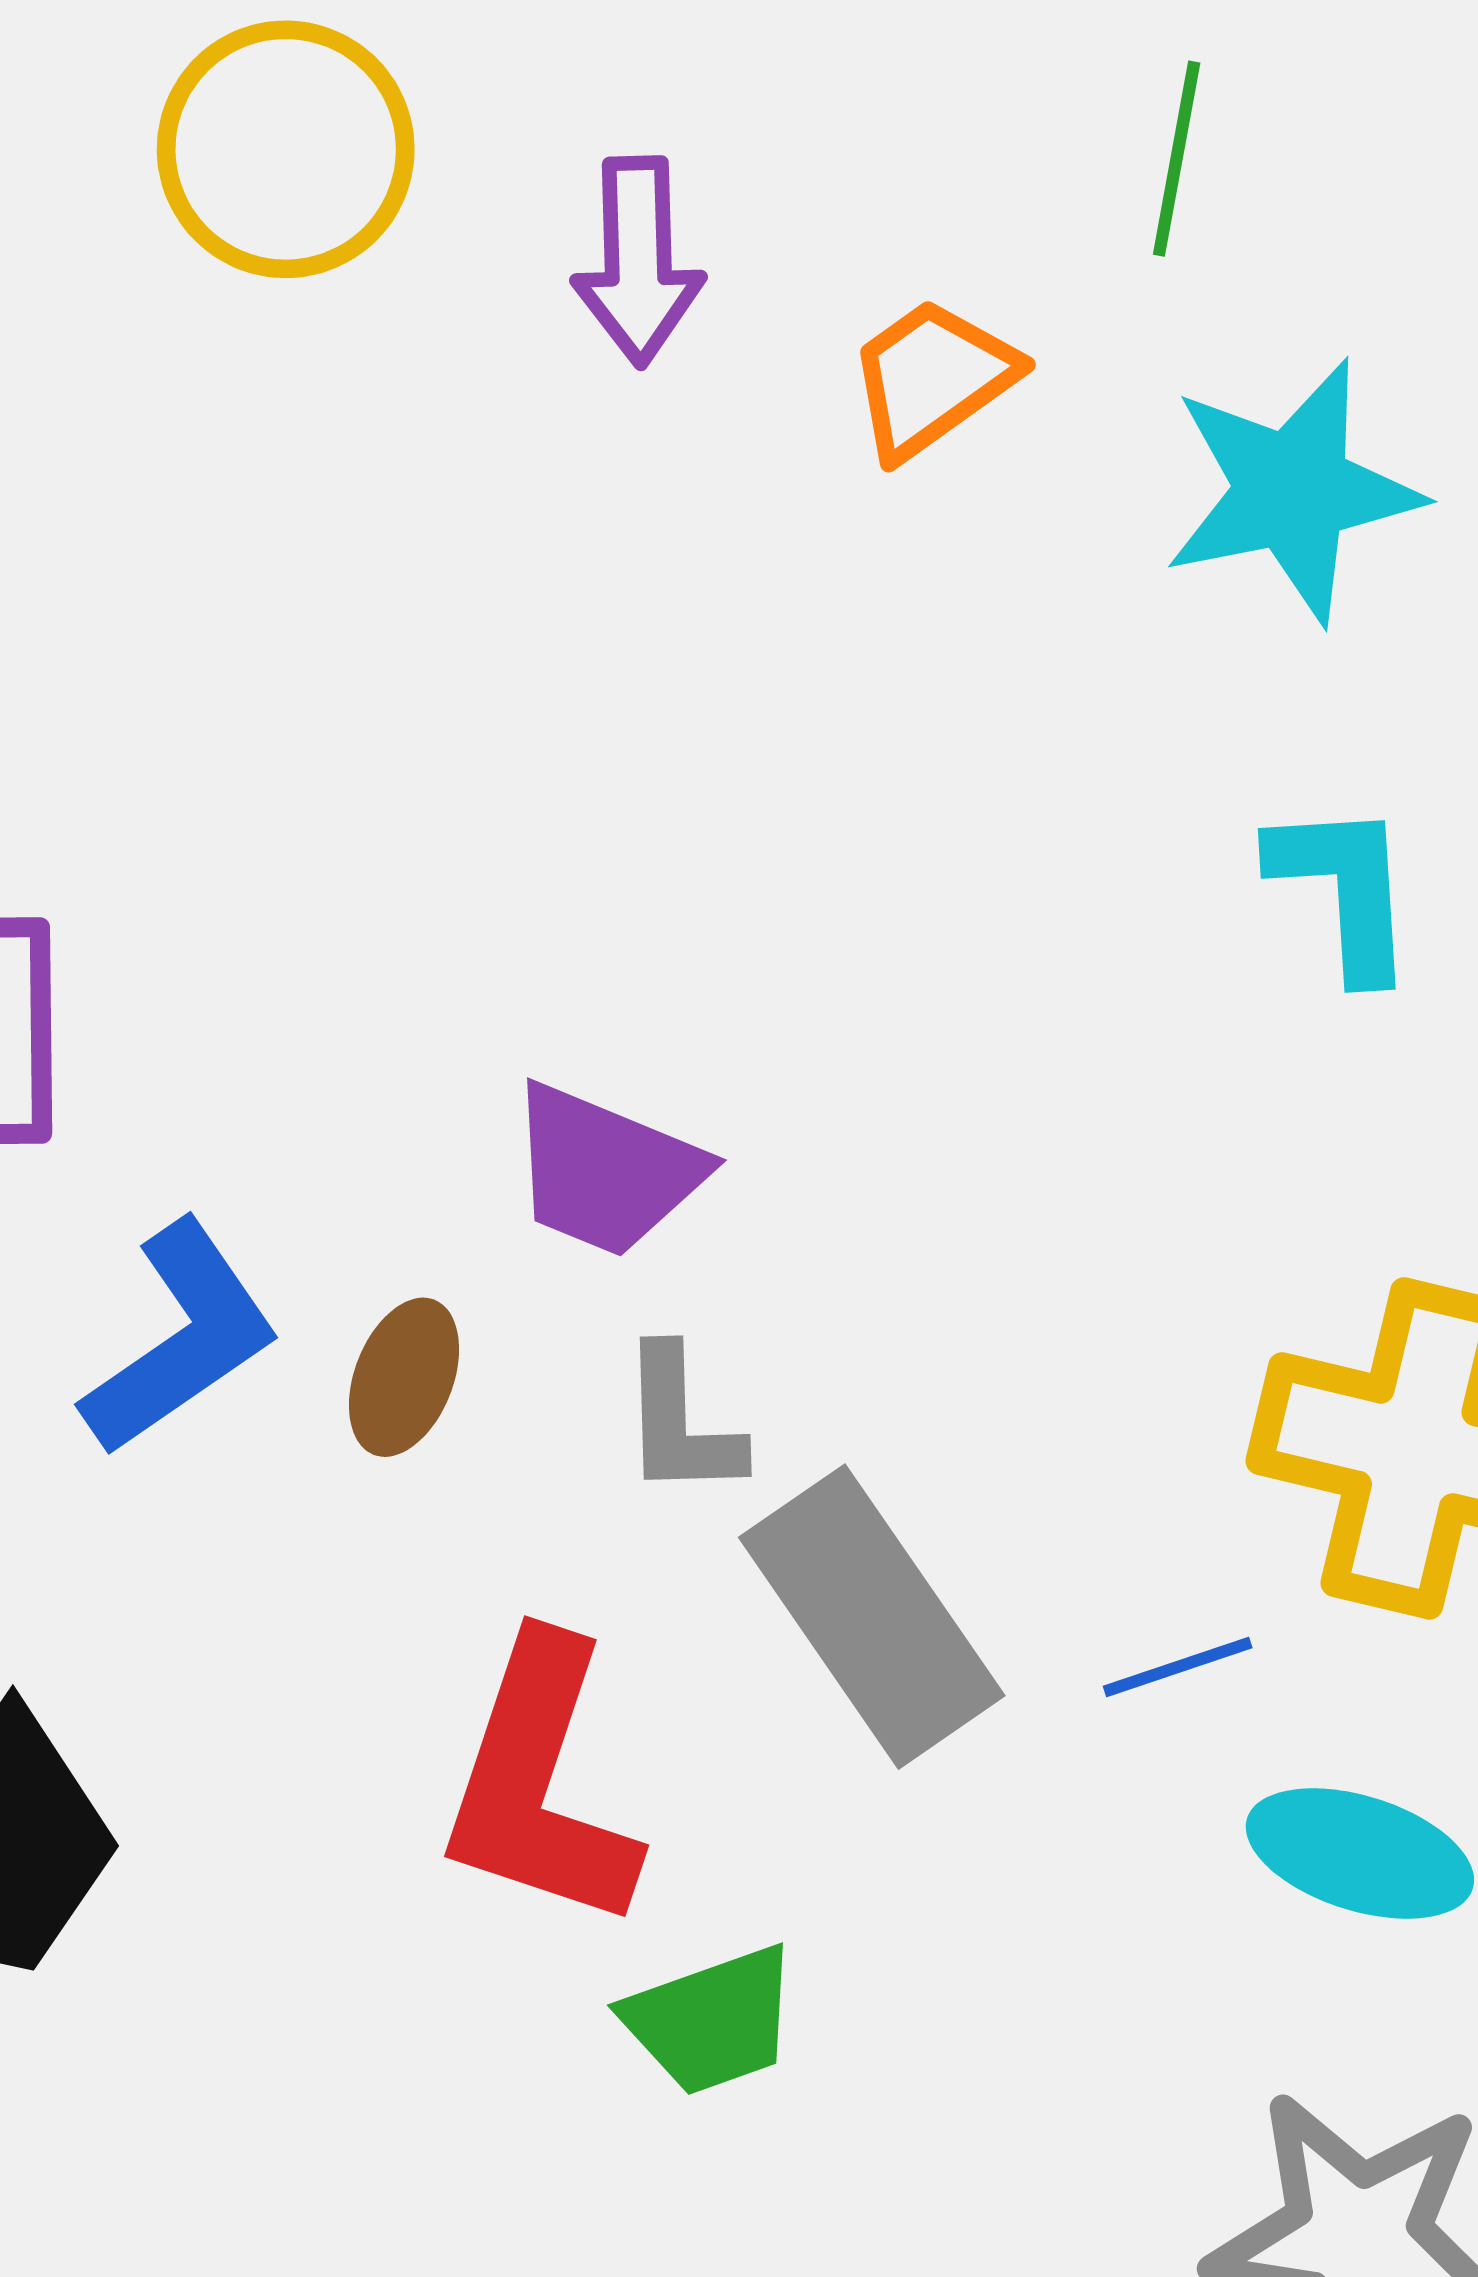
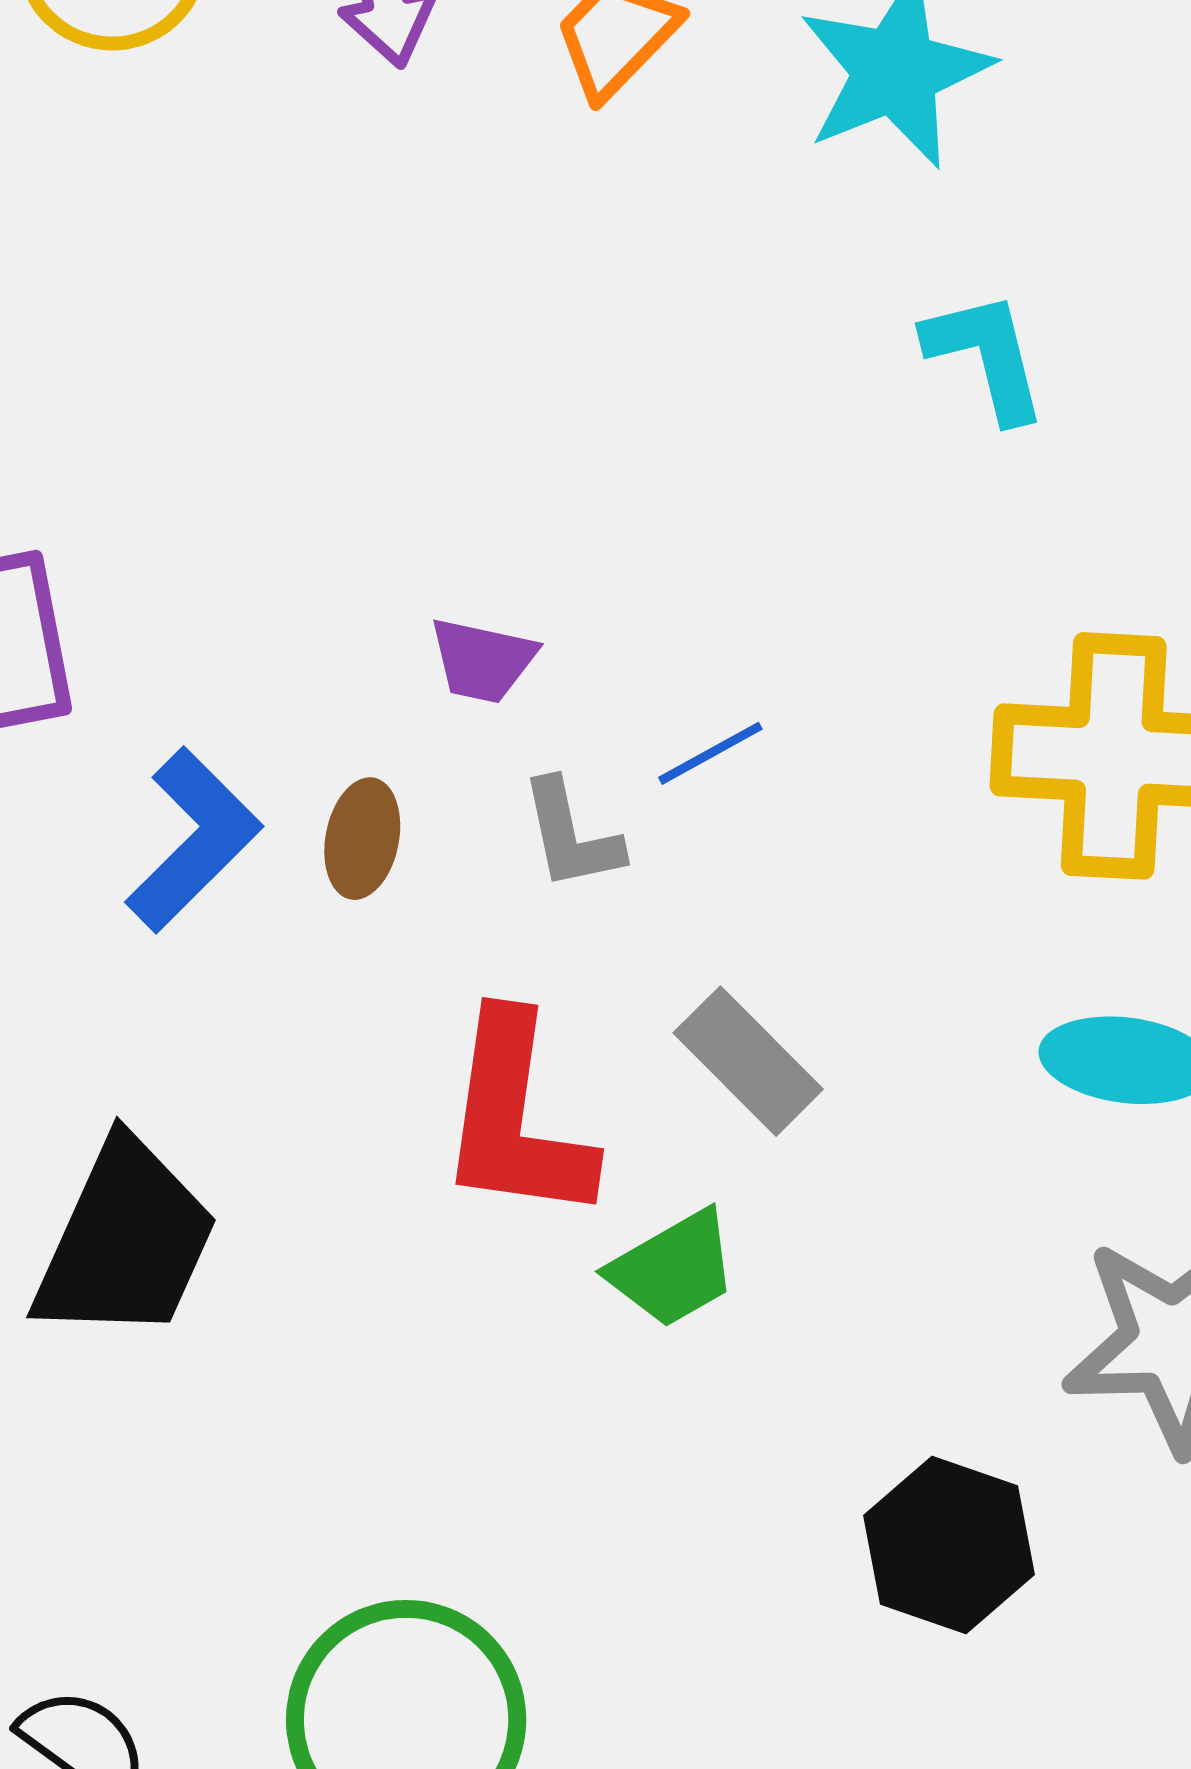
purple trapezoid: (606, 1171) -> (483, 660), size x0.7
gray rectangle: (872, 1617) -> (748, 1061), moved, size x0.7
blue line: (1178, 1667) -> (710, 753), moved

